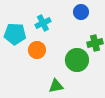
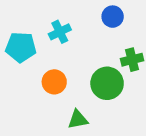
orange circle: (37, 50) -> (54, 82), moved

